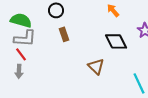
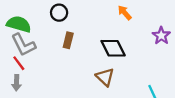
brown rectangle: (64, 34) -> (68, 40), turned 32
gray L-shape: (25, 38) -> (23, 45), turned 60
black diamond: (116, 41) -> (113, 48), moved

